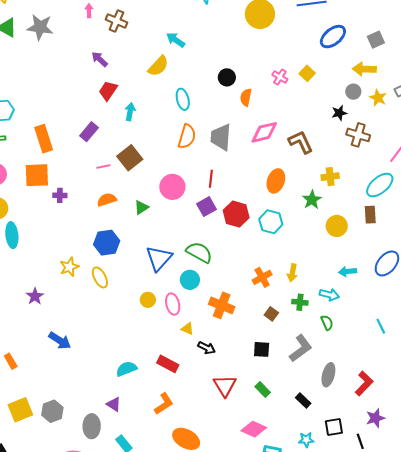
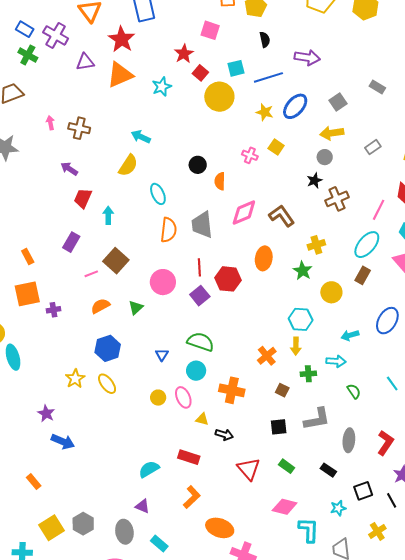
yellow star: (378, 98) -> (265, 112), moved
brown cross: (358, 135) -> (337, 199), turned -30
orange rectangle: (44, 139) -> (28, 257), size x0.6
red hexagon: (236, 214) -> (228, 279), moved
brown rectangle: (370, 215) -> (363, 275), turned 42
cyan hexagon: (271, 222) -> (301, 319), moved
blue triangle: (159, 258) -> (162, 355), size x0.5
green semicircle: (327, 323) -> (354, 391), moved
blue arrow: (60, 341) -> (63, 442), moved
gray L-shape: (301, 348) -> (317, 419), turned 36

